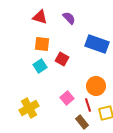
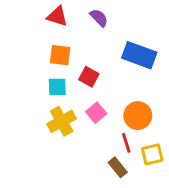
cyan square: (40, 66) -> (57, 87), turned 32
pink square: (67, 98) -> (96, 113), moved
yellow cross: (29, 108) -> (62, 121), moved

